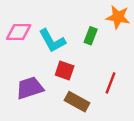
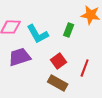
red square: (65, 71) -> (59, 61), moved, turned 35
purple trapezoid: (30, 88) -> (20, 57), moved

